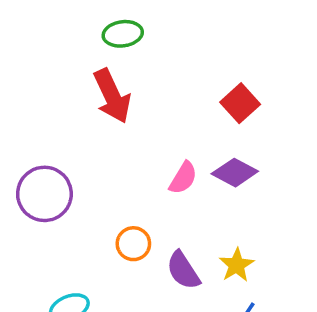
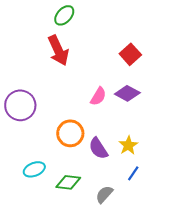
green ellipse: (123, 34) -> (64, 15), turned -40
orange circle: (133, 244) -> (70, 133), size x1.4

